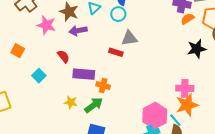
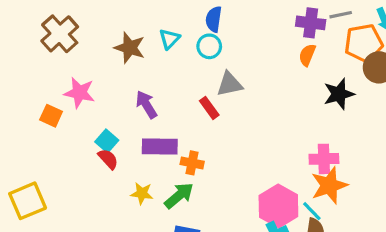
orange semicircle: (188, 19) -> (307, 55), moved, turned -32
pink star: (46, 25) -> (79, 93), moved
purple arrow: (78, 31) -> (146, 105), moved, turned 72
red rectangle: (116, 52) -> (209, 108), turned 40
red semicircle: (63, 56) -> (108, 159), moved
cyan square: (39, 76) -> (107, 141), moved

